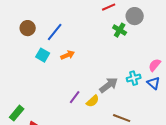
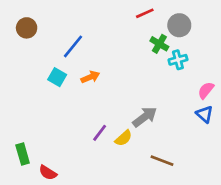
brown circle: (28, 28) -> (27, 28), moved
cyan cross: (134, 78) -> (178, 60), moved
green rectangle: (17, 113) -> (23, 154), turned -56

